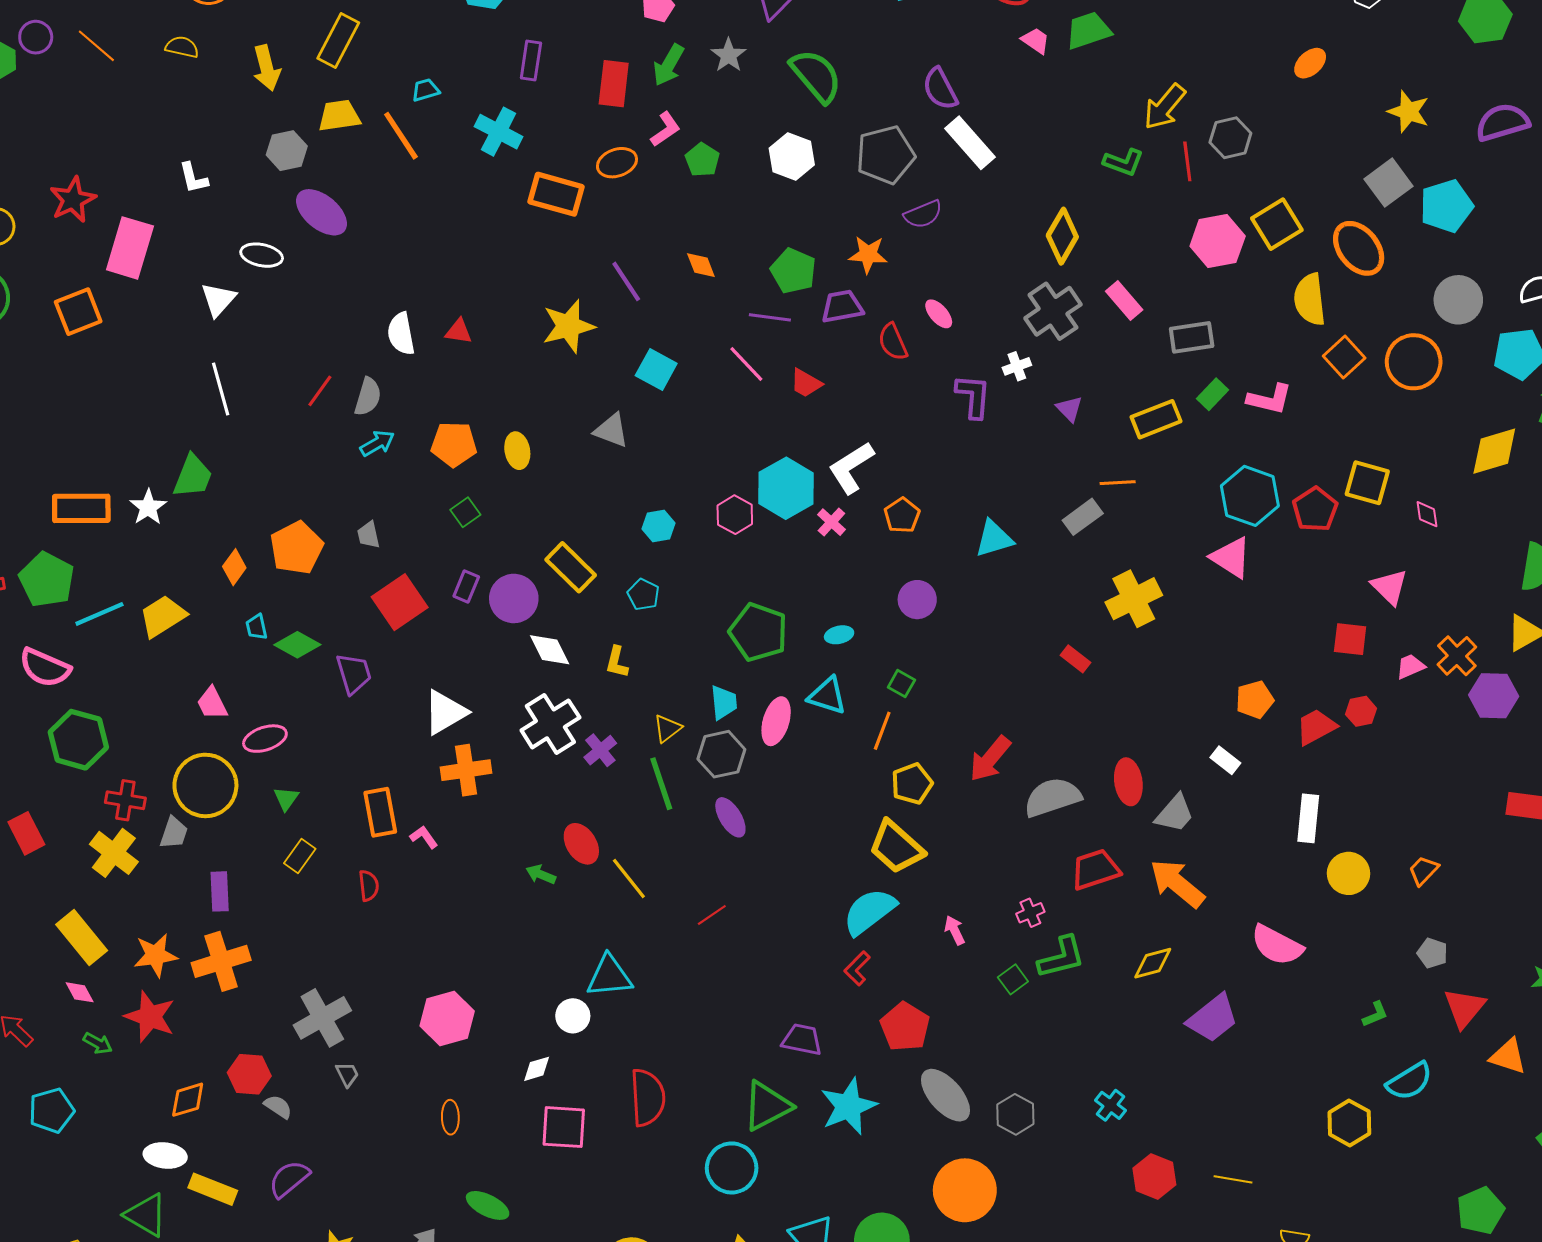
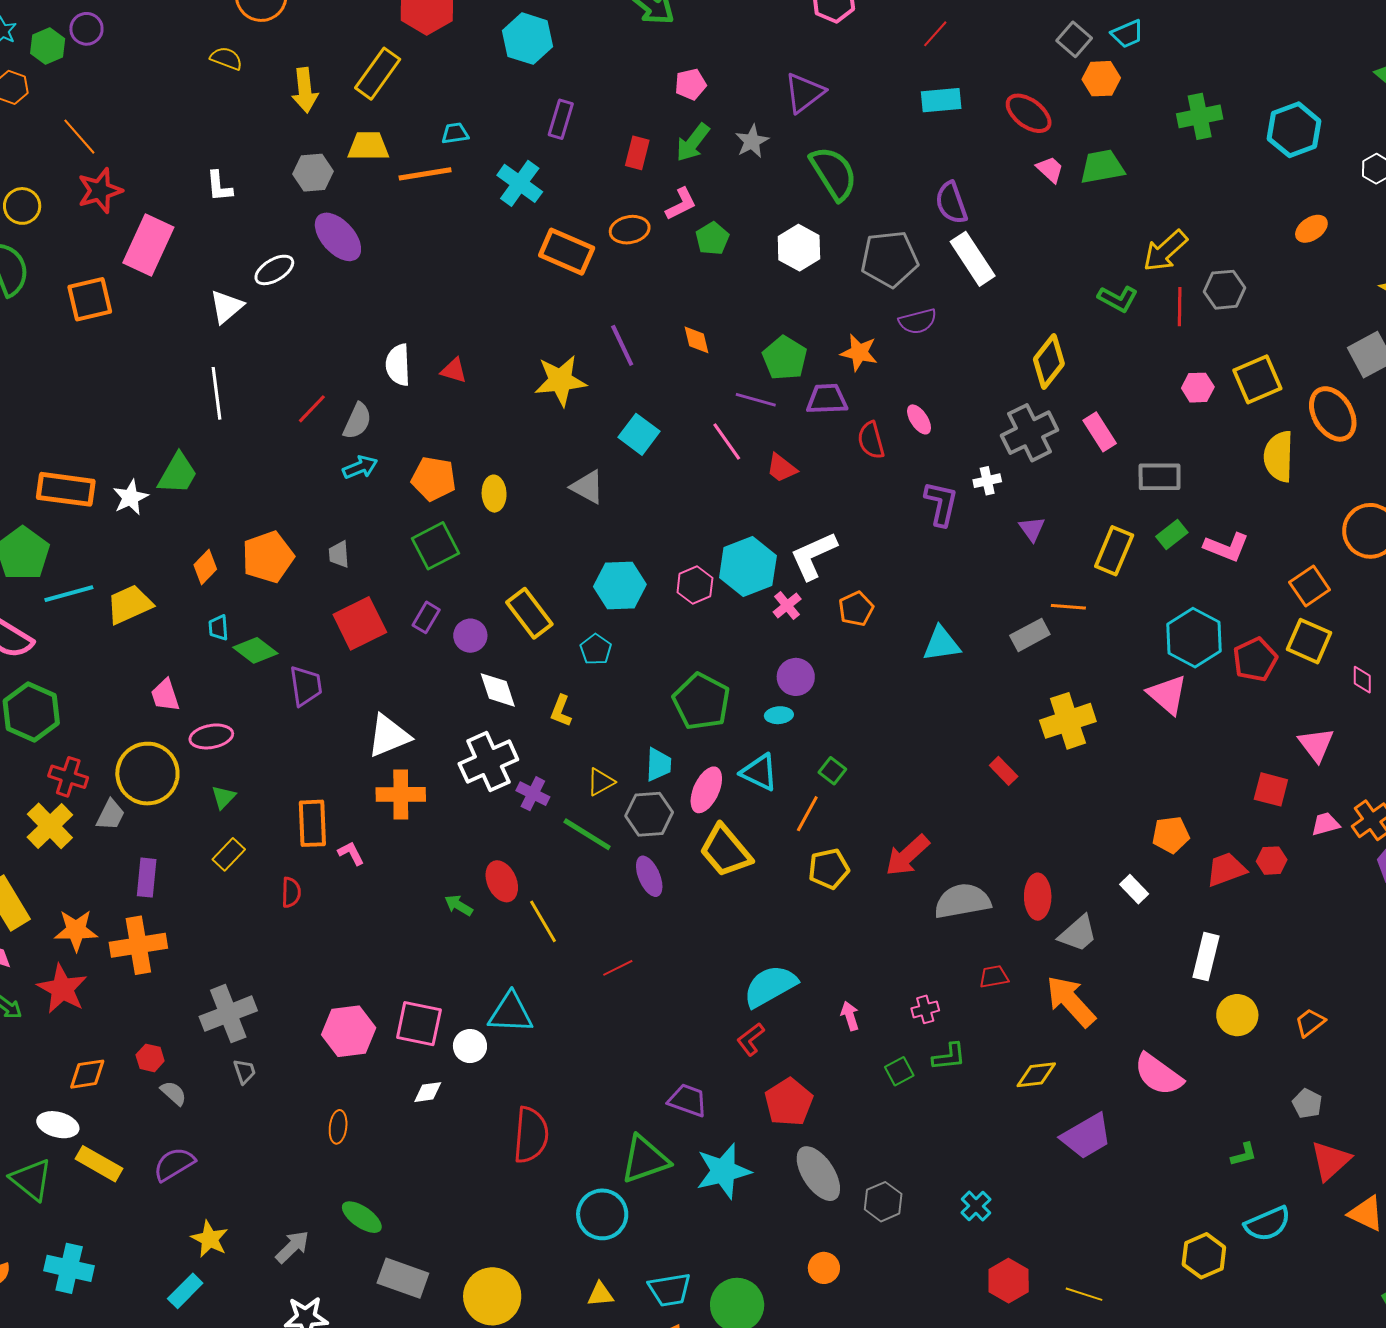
orange line: (96, 46) -> (79, 137), moved
red rectangle: (614, 84) -> (637, 153), size x0.7
orange line: (401, 136) -> (425, 174), turned -74
pink hexagon: (1218, 241) -> (1198, 388), size x0.6
white ellipse: (262, 255) -> (274, 270), turned -51
orange square: (1344, 357) -> (1310, 586), moved
yellow rectangle: (1156, 419) -> (1114, 551), turned -54
green square: (465, 512) -> (436, 546), size x1.6
cyan hexagon: (659, 526) -> (620, 586), size x1.6
purple circle: (514, 598) -> (470, 636), size x0.7
purple circle: (917, 600) -> (796, 677), moved
purple cross: (600, 750) -> (533, 794), turned -32
green line: (661, 784) -> (587, 834), turned -48
yellow trapezoid: (896, 847) -> (725, 851), moved
red trapezoid: (1095, 869) -> (994, 977), size x0.6
green L-shape: (1061, 957) -> (949, 1057), size x0.7
red hexagon: (249, 1074) -> (150, 1058), size x0.7
pink square: (564, 1127) -> (419, 1024), moved
orange circle: (965, 1190) -> (824, 1268), size x0.5

